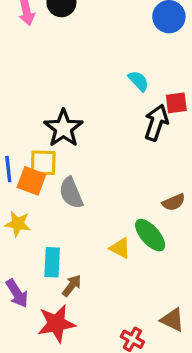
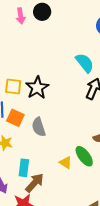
cyan semicircle: (138, 81) -> (85, 63), size x1.5
yellow square: (43, 163) -> (13, 86), moved
brown arrow: (72, 286) -> (35, 183), size x1.5

